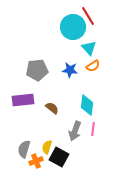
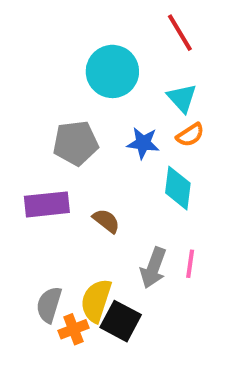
cyan circle: (73, 27) -> (112, 71), moved
cyan diamond: (87, 105) -> (178, 188), moved
yellow semicircle: (47, 147) -> (96, 301), size x1.5

